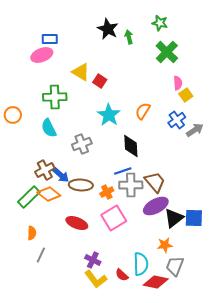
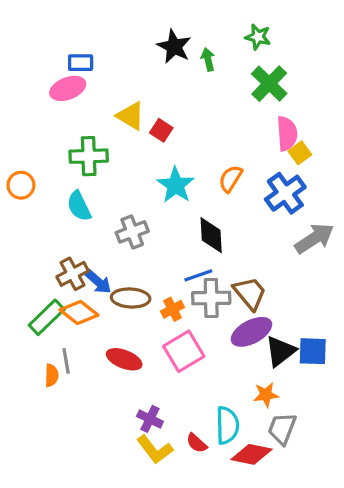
pink semicircle: (178, 83) -> (287, 134), size x1.5
blue cross: (177, 120) -> (285, 193), size x1.4
gray arrow: (195, 130) -> (314, 238), moved, size x1.4
gray line: (41, 255) -> (66, 361), moved, turned -35

